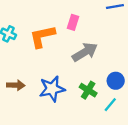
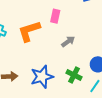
gray arrow: (85, 52) -> (68, 42), size x0.6

